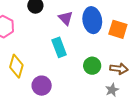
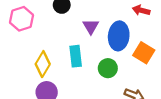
yellow diamond: (16, 66) -> (43, 64), moved
green circle: (92, 66) -> (108, 68), moved

